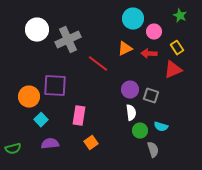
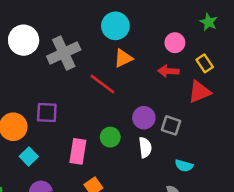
cyan circle: (133, 19) -> (115, 26), moved
orange triangle: (125, 49) -> (123, 58), moved
purple square: (55, 86) -> (47, 113), size x0.7
green circle: (140, 131) -> (110, 137), moved

